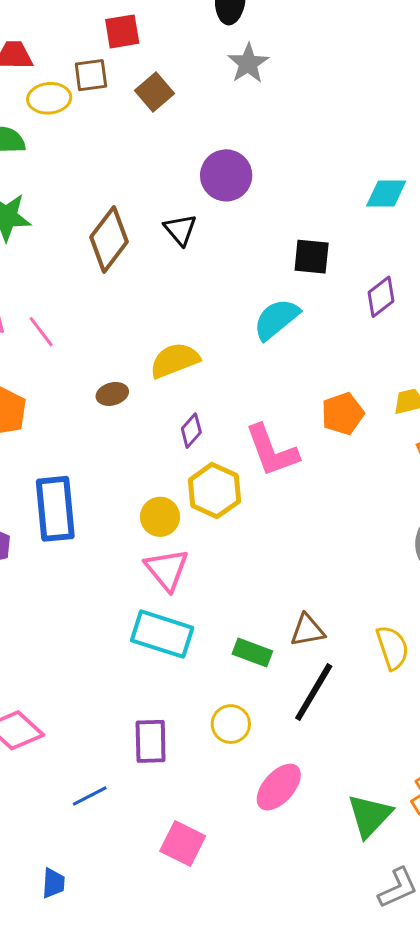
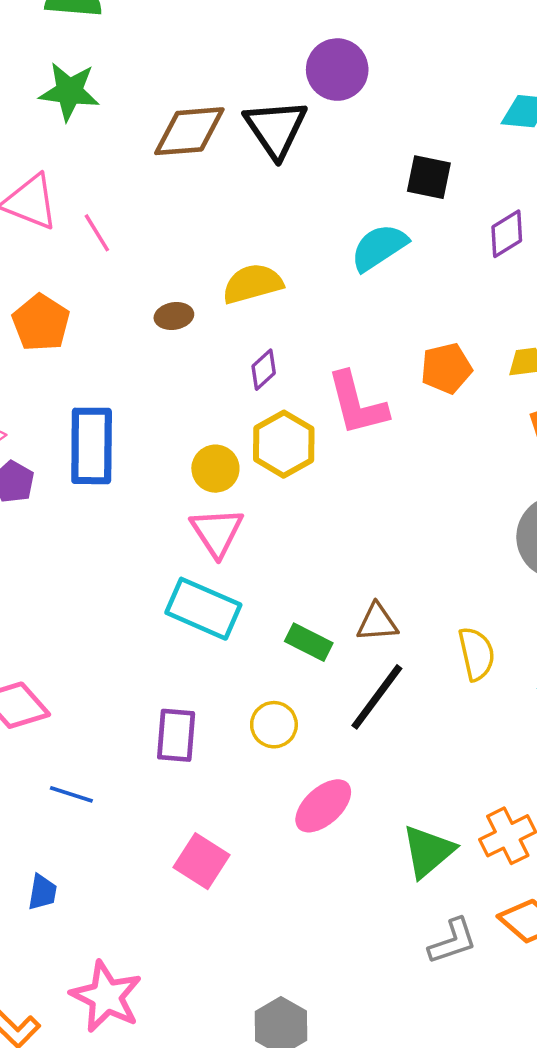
black triangle: (180, 230) -> (276, 128), size x1.6
brown diamond: (109, 239) -> (189, 131), turned 42
blue line: (90, 796) -> (71, 794), moved, turned 39

